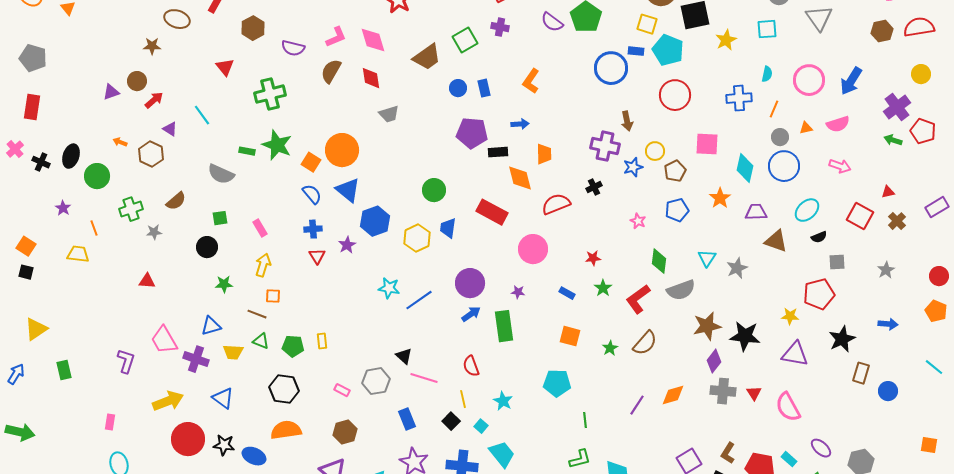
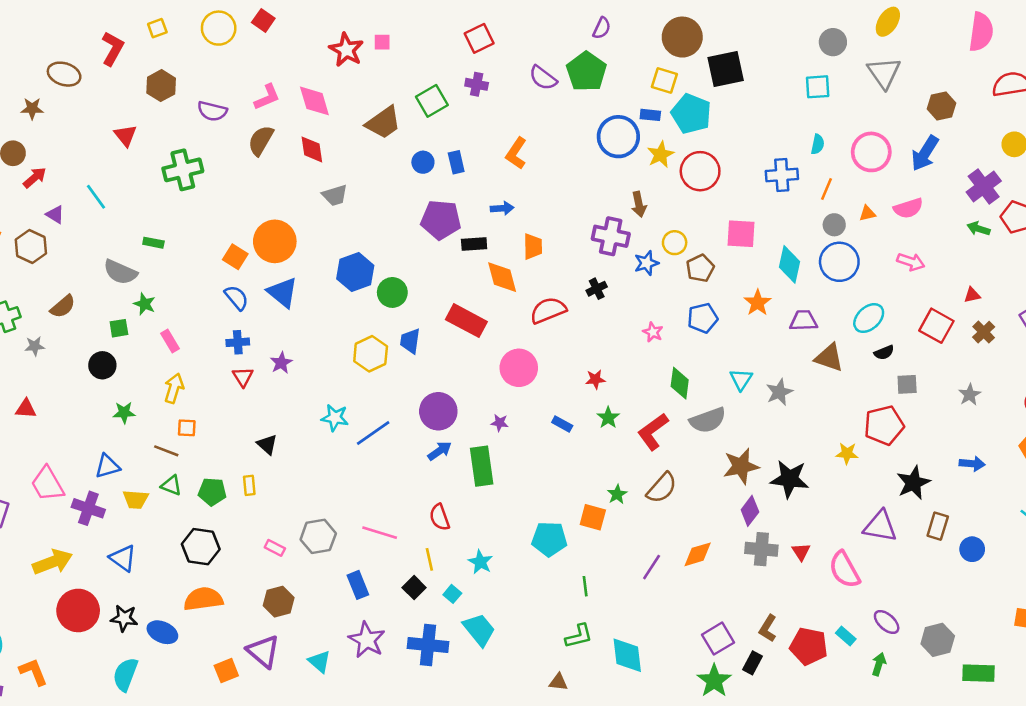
brown hexagon: (882, 31) -> (942, 106), moved
yellow star: (726, 40) -> (661, 155), moved
green star: (277, 145) -> (145, 304), moved, size x0.6
blue hexagon: (375, 221) -> (355, 272), moved
orange square: (570, 336) -> (593, 517), moved
purple triangle: (795, 354) -> (880, 526), moved
black triangle: (404, 356) -> (267, 444), moved

